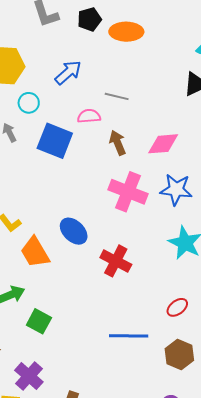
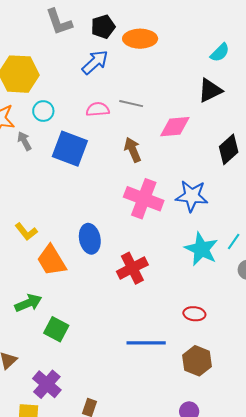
blue arrow: (68, 72) -> (95, 62), moved
pink semicircle: (89, 116) -> (98, 109), moved
pink diamond: (163, 144) -> (175, 127), moved
blue ellipse: (74, 231) -> (90, 239), turned 36
red cross: (116, 261) -> (132, 268), turned 36
red ellipse: (177, 307) -> (194, 314), turned 45

